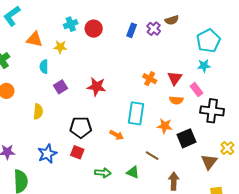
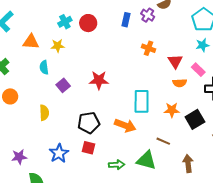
orange cross: (150, 79) -> (148, 48), moved
orange arrow: (117, 135) -> (125, 125), size x1.5
green triangle: (133, 172) -> (146, 160), size x1.5

